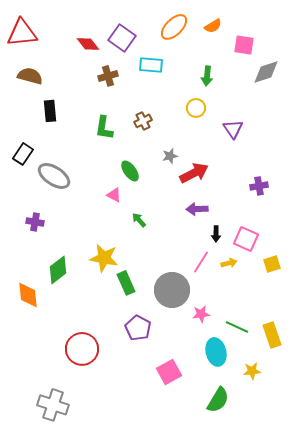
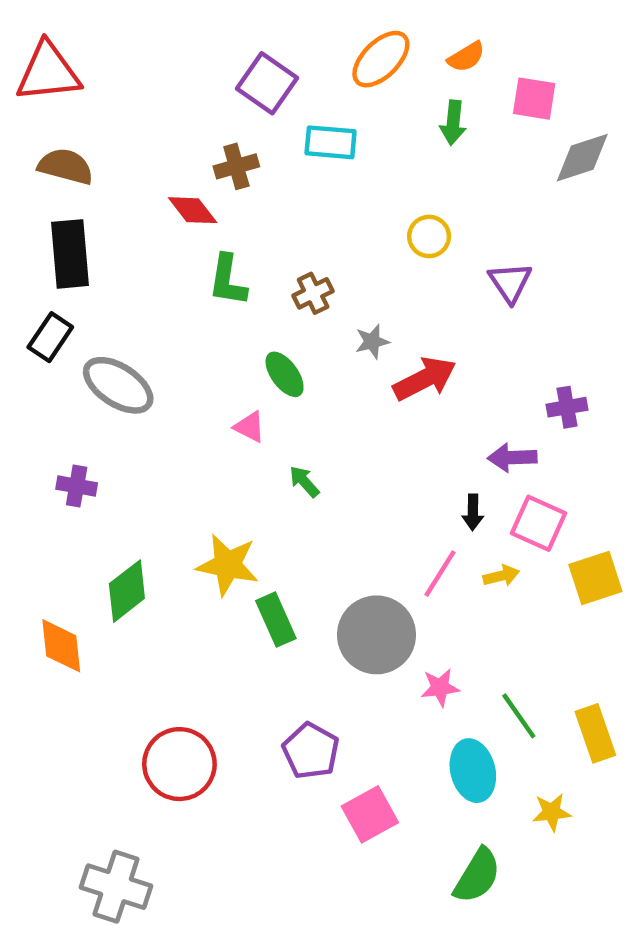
red diamond: (88, 44) -> (193, 210), moved
green arrow: (207, 76) -> (453, 123), moved
black rectangle: (50, 111) -> (70, 254), moved, size x1.4
brown cross: (143, 121) -> (313, 293), moved
purple arrow: (197, 209) -> (512, 458), moved
yellow square: (272, 264) -> (595, 578), size x1.4
green line: (237, 327) -> (519, 716), turned 30
purple pentagon: (138, 328) -> (311, 751), moved

